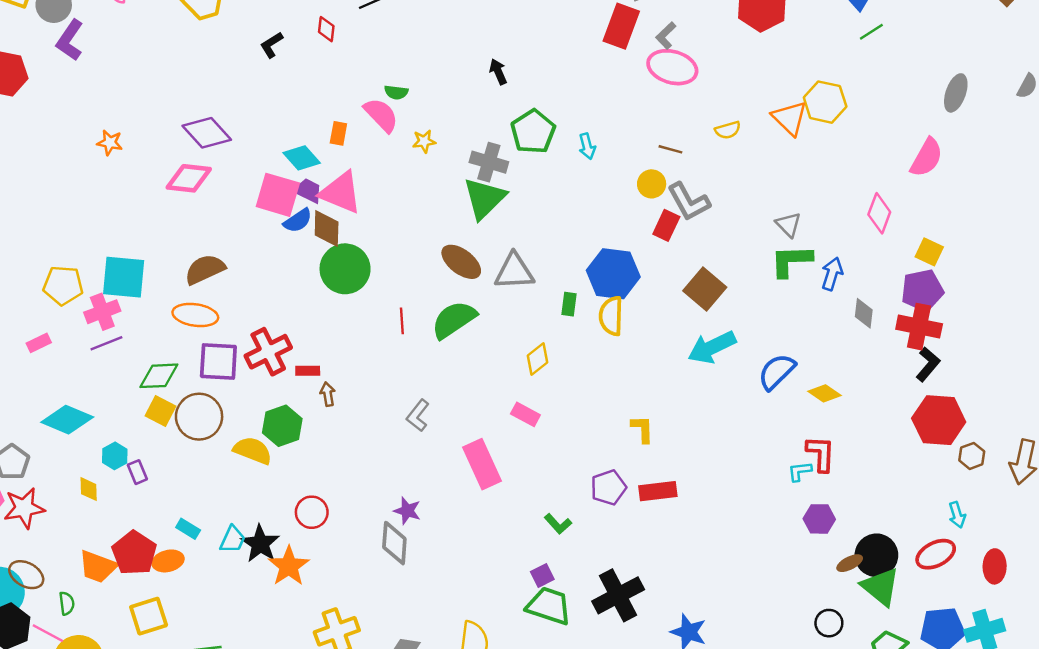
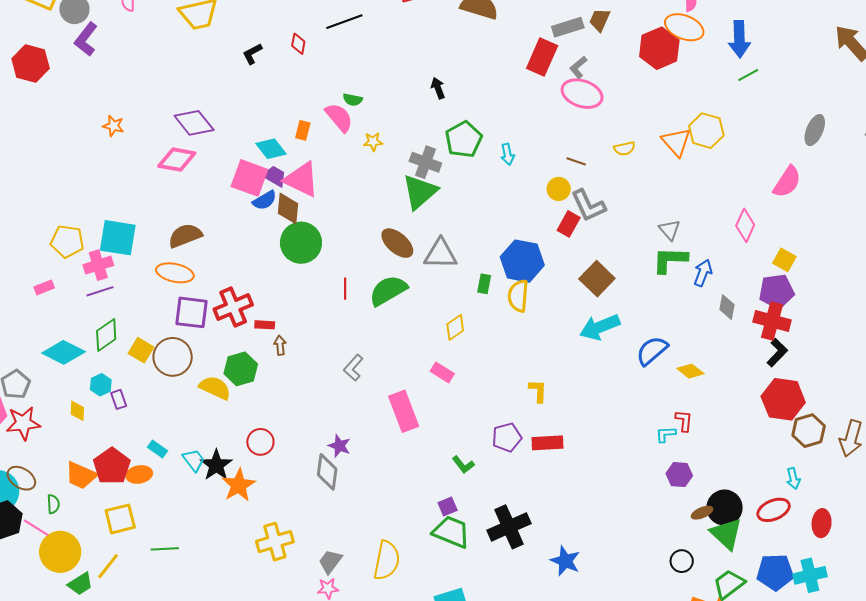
green diamond: (159, 376) -> (106, 335), moved, turned -36
red L-shape: (821, 454) -> (684, 421), size x0.7
brown hexagon: (972, 456) -> (809, 431), size x1.5
cyan trapezoid: (233, 539) -> (194, 460), turned -65

